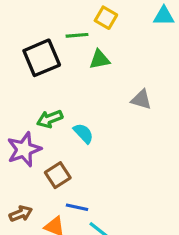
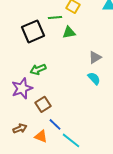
gray triangle: (141, 100) -> (95, 57), turned -48
cyan semicircle: (83, 133) -> (94, 78), moved
blue line: (77, 207) -> (55, 124), turned 32

